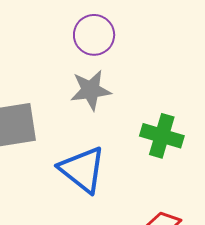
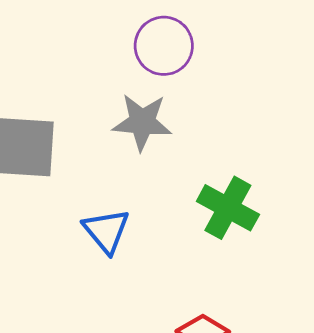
blue triangle: (82, 170) -> (106, 231), size x0.7

